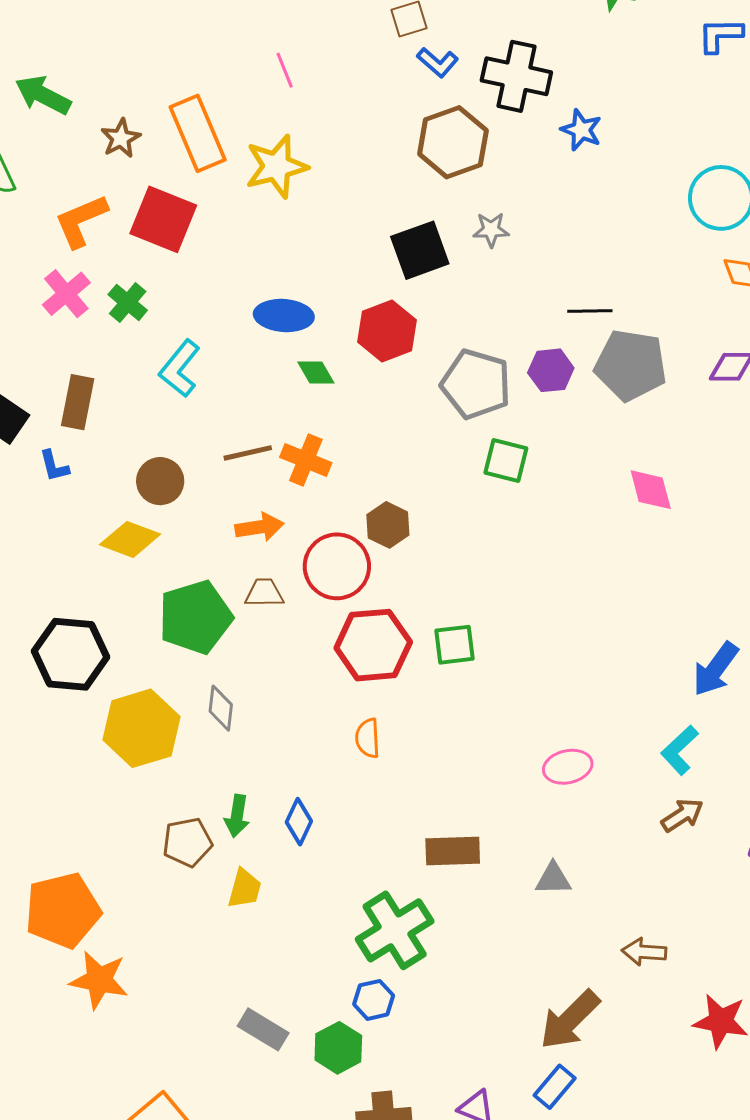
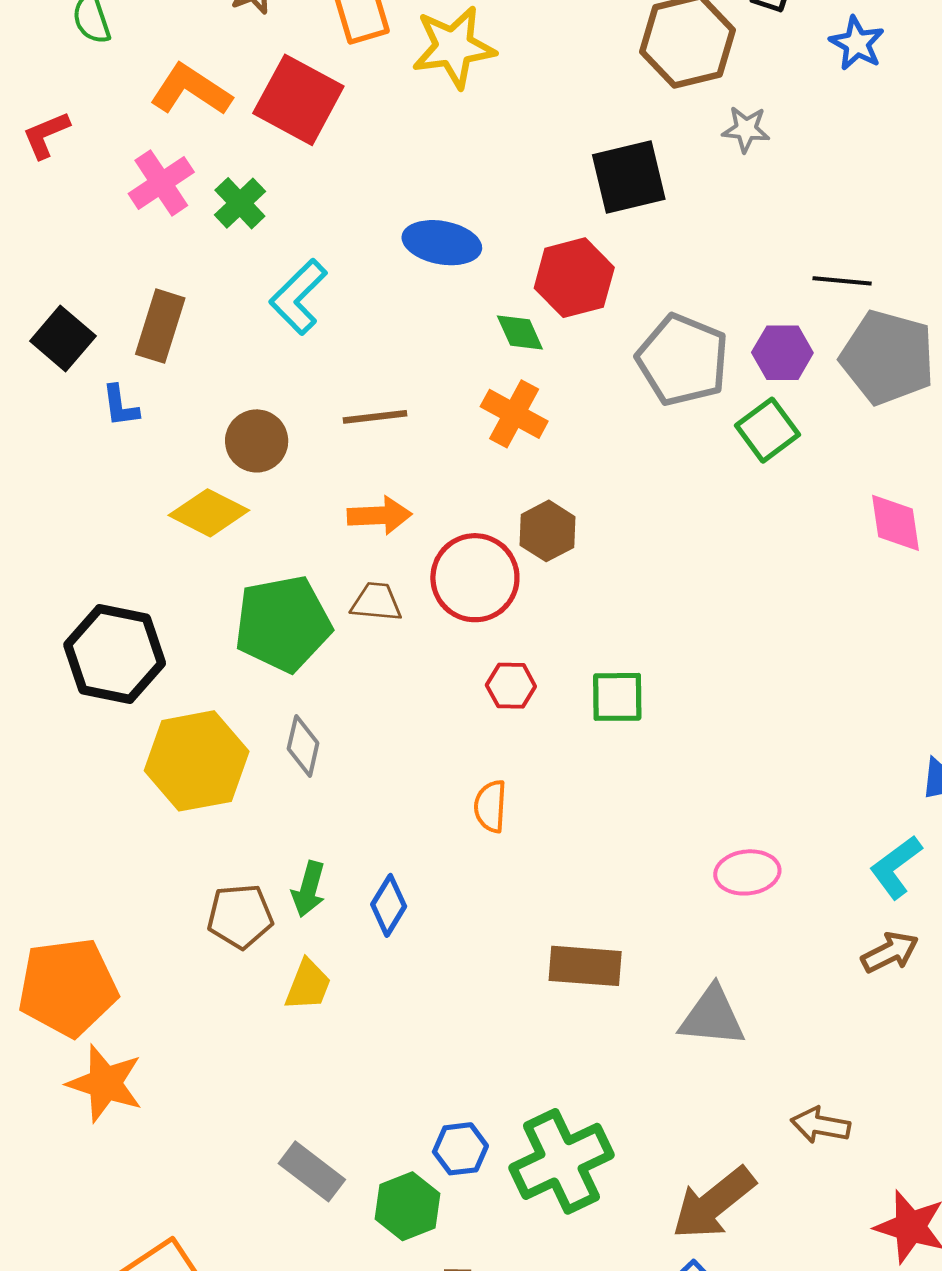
orange L-shape: (81, 221) -> (191, 90), turned 50
gray star: (491, 230) -> (746, 129), moved
green diamond: (316, 373) -> (520, 332), moved
orange cross: (306, 460) -> (514, 414), moved
green square: (506, 460) -> (767, 430), moved, turned 33
red hexagon: (373, 645) -> (511, 686), size x0.5
gray triangle: (553, 879) -> (712, 1017), size x1.4
green cross: (395, 930) -> (561, 1161), moved

